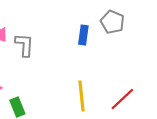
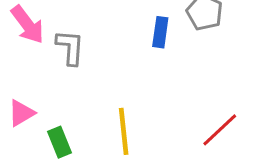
yellow line: (81, 96) -> (124, 131), moved

